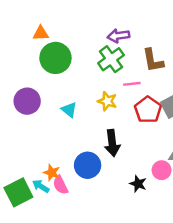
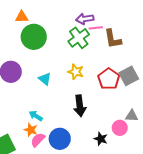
pink line: (132, 84) -> (96, 28), moved
blue circle: (88, 165) -> (60, 139), moved
pink semicircle: (60, 185) -> (38, 140), turned 70
cyan arrow: (41, 186) -> (36, 116), moved

